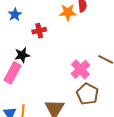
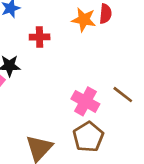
pink cross: (80, 69) -> (85, 101), turned -30

